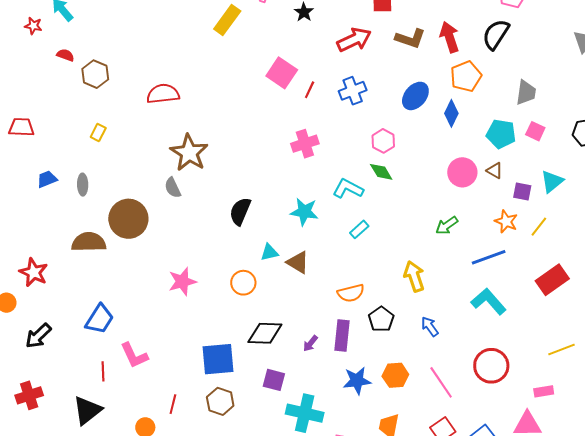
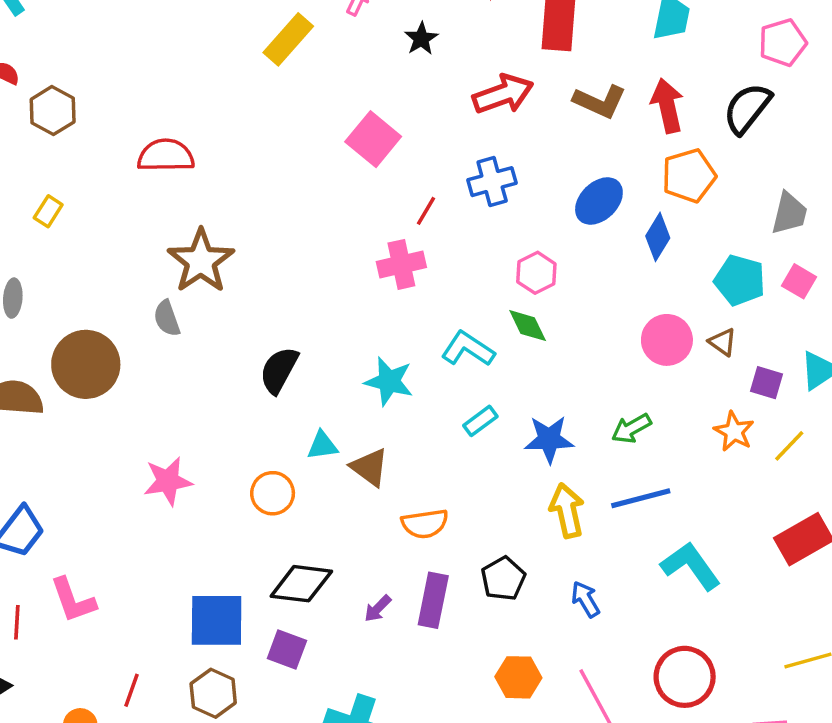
red line: (310, 90) -> (426, 211), moved
blue line: (489, 257) -> (641, 498), moved
orange semicircle: (351, 293) -> (425, 524), moved
purple square: (274, 380) -> (287, 649), moved
blue star: (357, 381) -> (549, 439), moved

